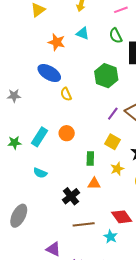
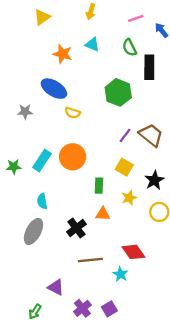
yellow semicircle: (66, 94) -> (73, 113), turned -48
gray star: (14, 96) -> (25, 112), moved
orange circle: (67, 133) -> (73, 157), size x1.5
cyan semicircle: (40, 173) -> (42, 201), turned 56
gray ellipse: (19, 216) -> (33, 231), moved

